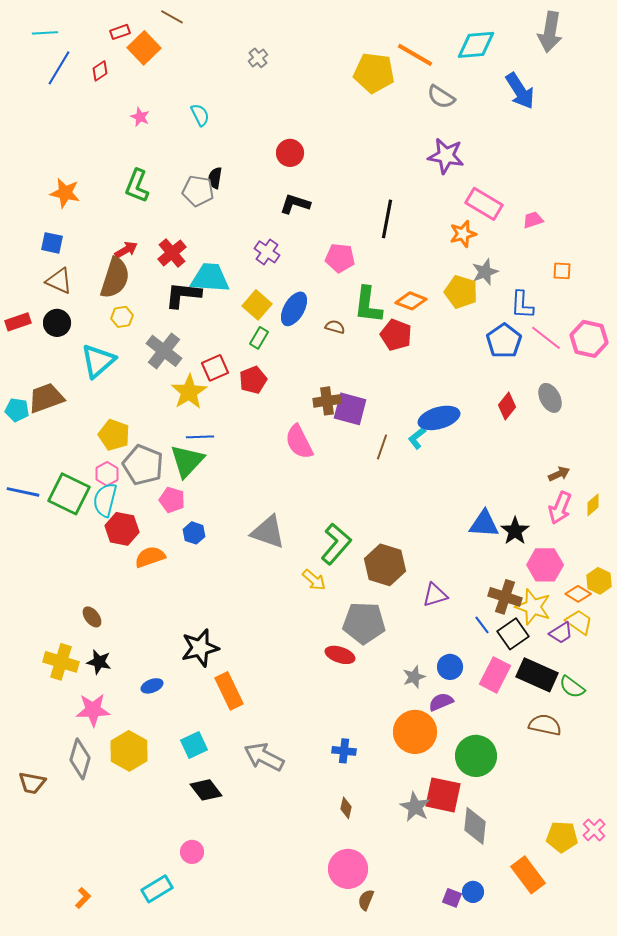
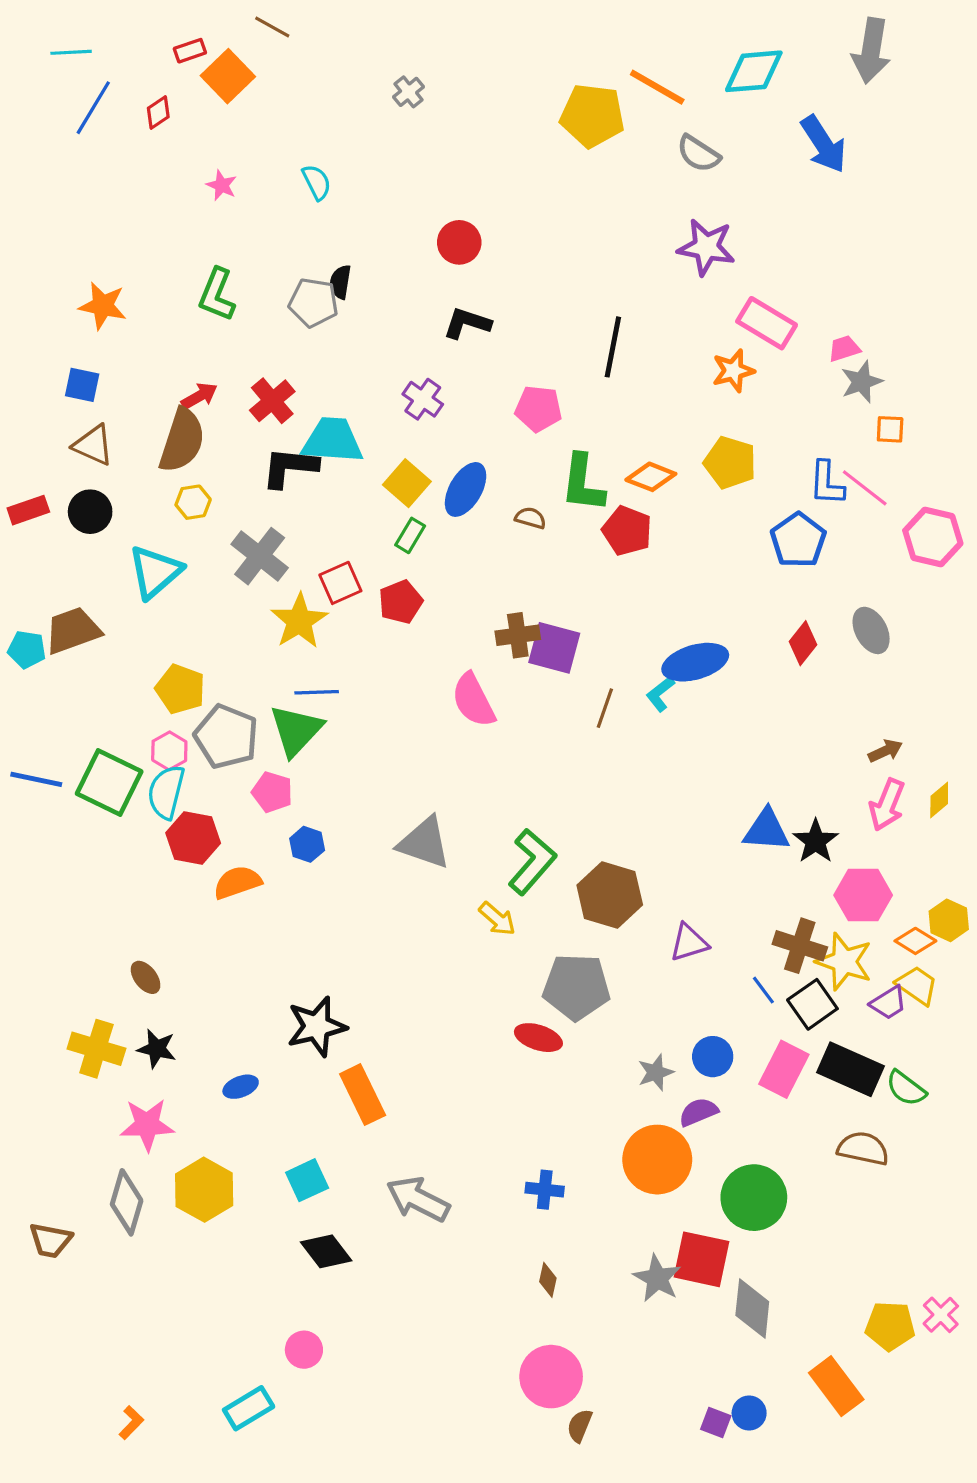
gray star: (485, 272) -> (862, 382), moved
pink line: (546, 338) -> (865, 488), moved

